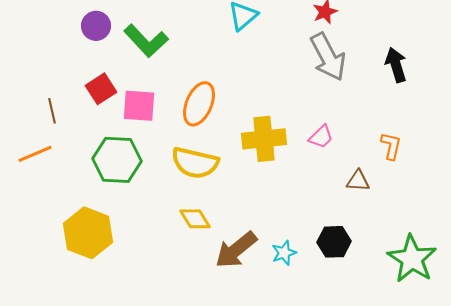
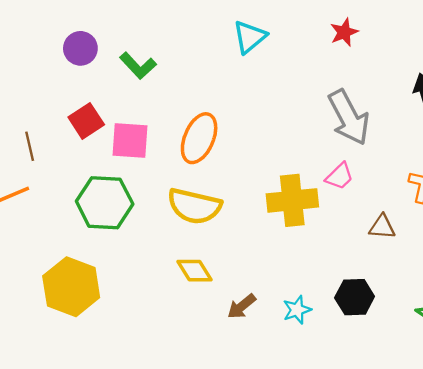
green L-shape: (146, 41) -> (138, 66), size x0.7
gray arrow: (328, 57) -> (349, 117), moved
yellow cross: (264, 139) -> (292, 200), moved
brown arrow: (236, 250) -> (242, 306), size x0.6

